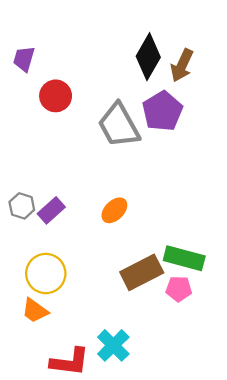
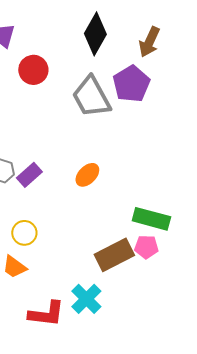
black diamond: (148, 57) -> (95, 34), moved
brown rectangle: (142, 272) -> (114, 255), moved
yellow circle: (46, 274) -> (24, 233), size x0.7

